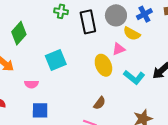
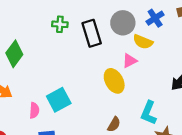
cyan square: (56, 60) -> (59, 100), moved
cyan L-shape: (134, 77) -> (149, 113), moved, turned 80
pink semicircle: (31, 84) -> (34, 110), turned -80

